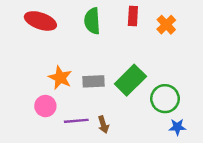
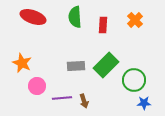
red rectangle: (133, 16) -> (103, 25), moved
orange star: (60, 78) -> (22, 63), moved

